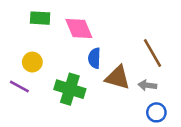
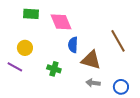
gray arrow: (147, 85) -> (93, 83), moved
green cross: (70, 89) -> (54, 69), size x0.6

